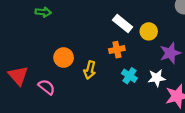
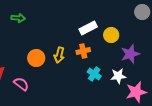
white rectangle: (123, 23) -> (88, 28), turned -66
yellow arrow: (90, 70) -> (59, 55), moved

